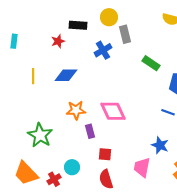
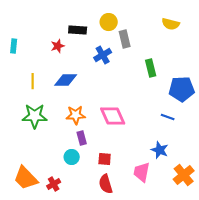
green rectangle: (151, 63) -> (151, 68), turned 42
purple rectangle: (90, 131) -> (82, 138), moved
green star: (40, 135) -> (35, 116), moved, turned -30
cyan circle: (72, 167) -> (72, 157), moved

